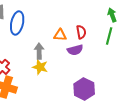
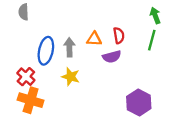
blue ellipse: (17, 23) -> (46, 51), moved
gray arrow: (39, 51) -> (69, 47), moved
purple hexagon: (84, 89) -> (139, 103), moved

